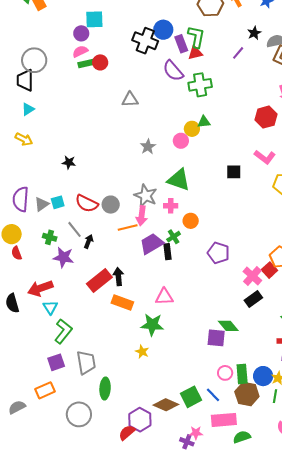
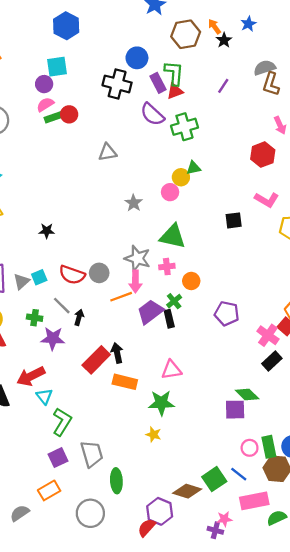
blue circle: (163, 30) -> (137, 58), moved
black star: (254, 33) -> (224, 40), moved

